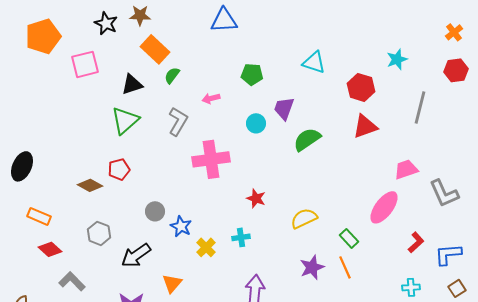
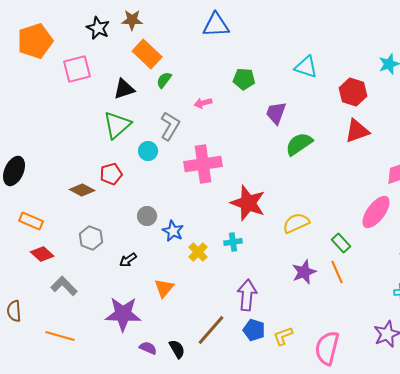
cyan circle: (256, 123) -> (148, 151), moved
red star: (256, 198) -> (248, 203), size x1.8
black arrow: (136, 255) -> (128, 260), size x0.6

